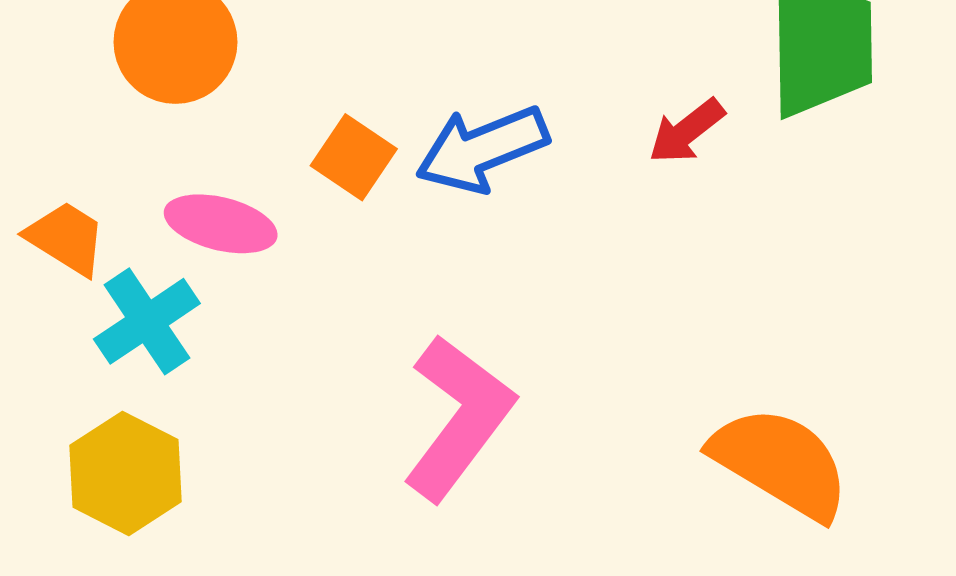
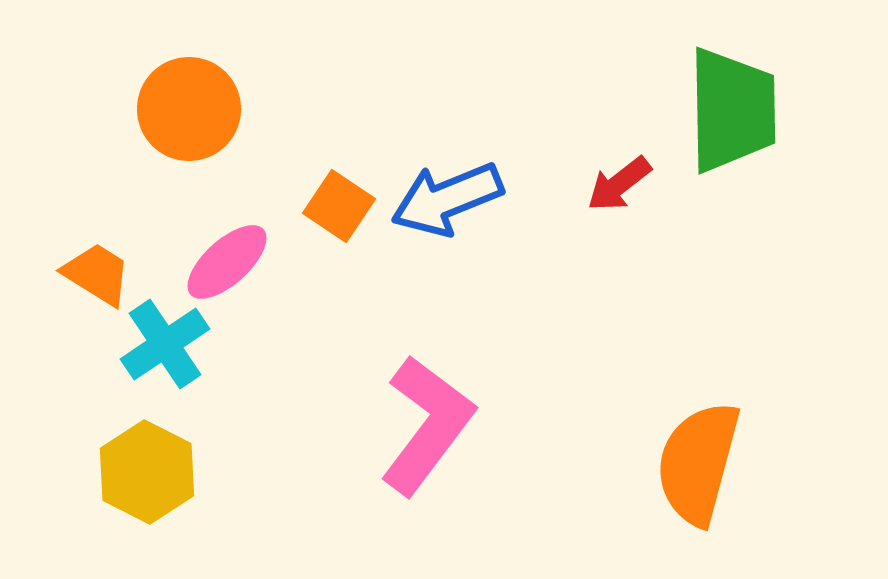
pink ellipse: (221, 224) -> (227, 262), turned -56
orange semicircle: (780, 463) -> (698, 463), turned -106

